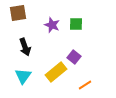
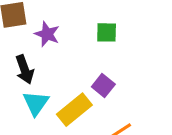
purple star: (52, 25) -> (47, 34), moved
cyan triangle: (23, 76) -> (36, 103), moved

